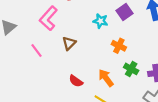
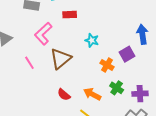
purple square: (125, 12) -> (127, 54), moved
brown triangle: (69, 43) -> (60, 59), size x1.6
orange arrow: (106, 78) -> (92, 94), turned -30

